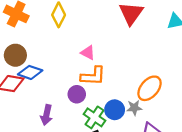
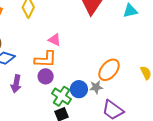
orange L-shape: (93, 76) -> (45, 59), moved
purple arrow: (46, 115) -> (16, 84), moved

